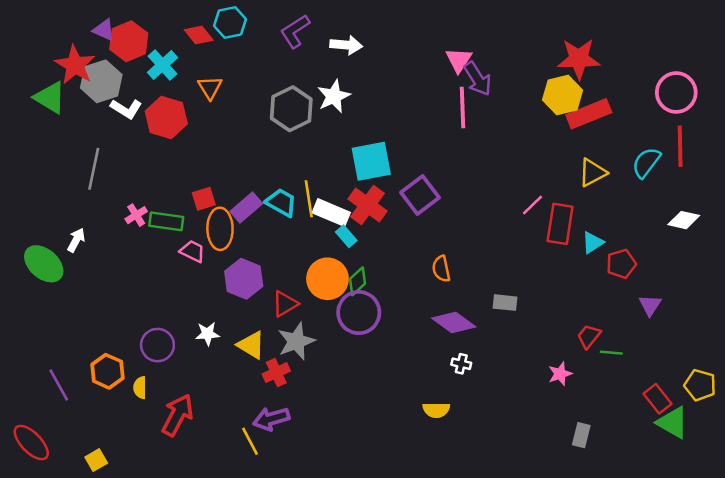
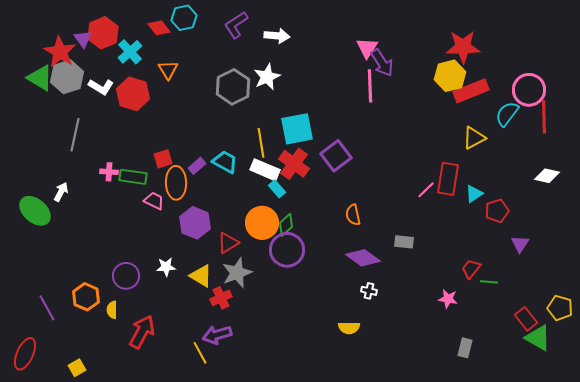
purple triangle: (104, 30) -> (83, 39), moved, turned 30
gray hexagon: (101, 81) -> (67, 77), moved
pink circle: (676, 93) -> (529, 90), moved
cyan semicircle: (646, 163) -> (507, 114), moved
yellow line: (309, 199) -> (261, 143), moved
pink line: (533, 205) -> (426, 190), moved
purple rectangle: (246, 208) -> (197, 166), size x0.7
pink cross: (136, 215) -> (109, 172), turned 36
pink star: (560, 374) -> (448, 299), turned 30
red ellipse: (31, 443) -> (25, 354), turned 68

